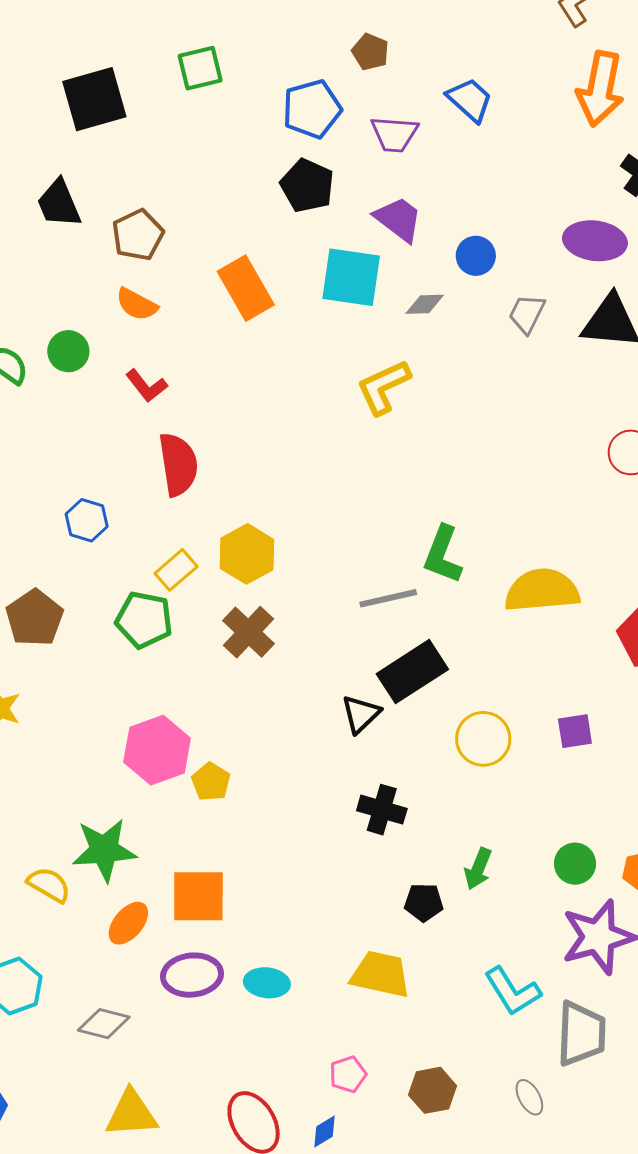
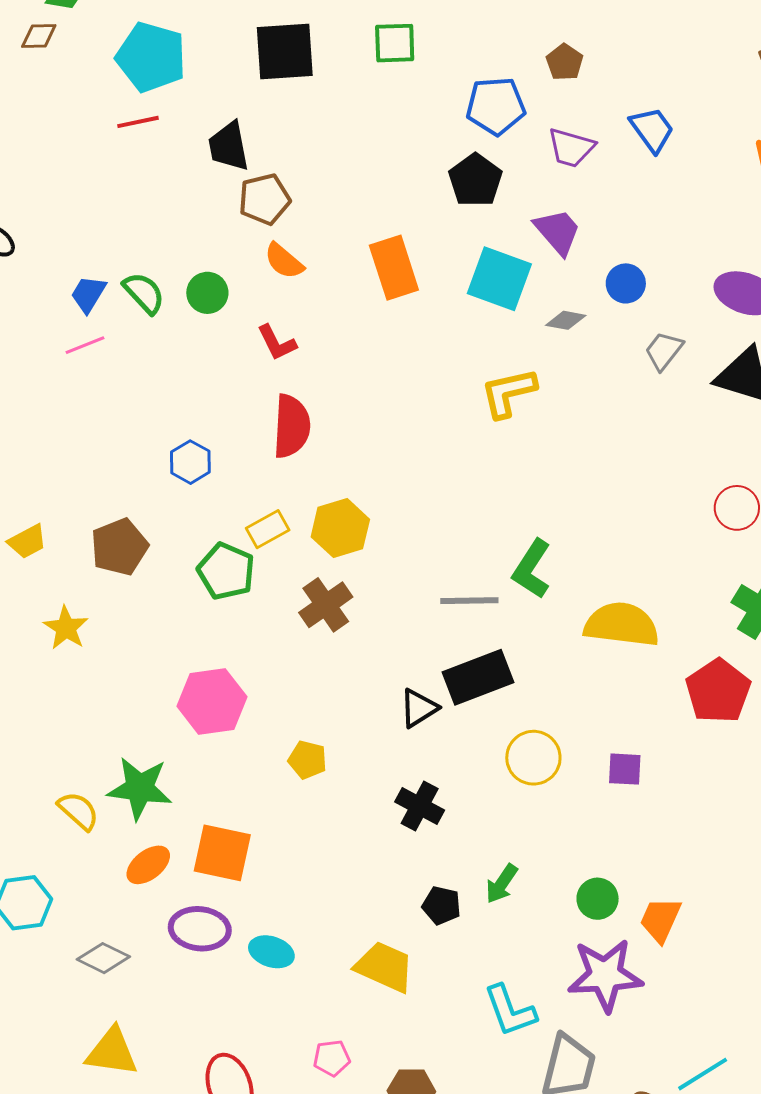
brown pentagon: (138, 235) -> (264, 199), moved
yellow pentagon: (211, 782) -> (307, 760), moved, turned -30

